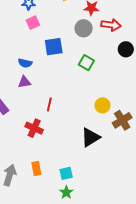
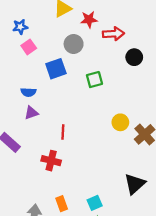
gray circle: (84, 28) -> (74, 44), moved
green square: (86, 63) -> (94, 80), turned -35
black triangle: (90, 137) -> (135, 184), moved

